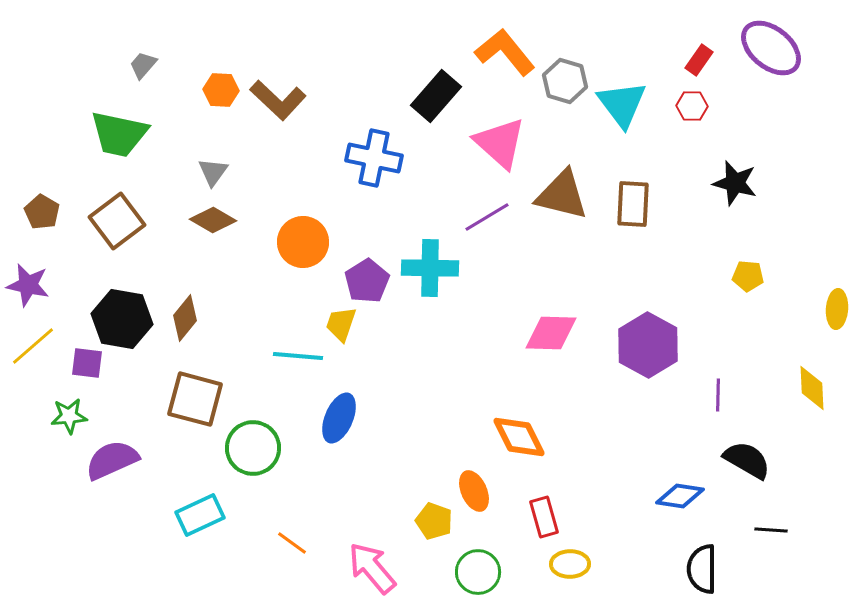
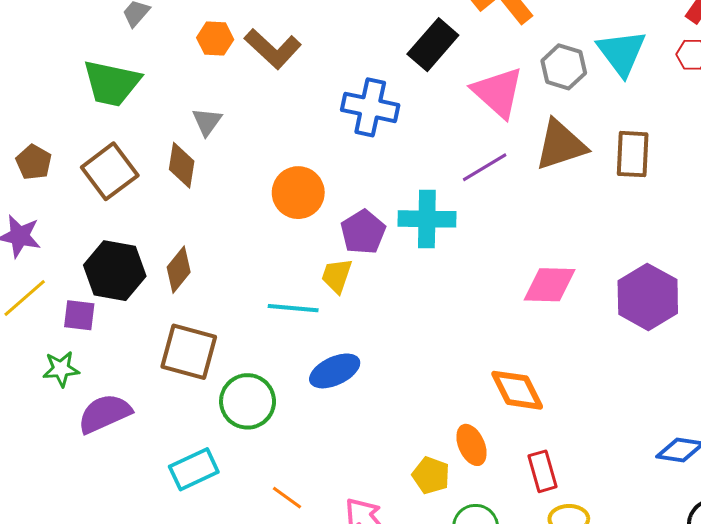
gray hexagon: (565, 81) -> (564, 67), moved
brown triangle: (562, 195) -> (561, 145), turned -32
brown diamond: (213, 220) -> (182, 165), moved, turned 69
blue ellipse: (339, 418) -> (335, 371), turned 42

